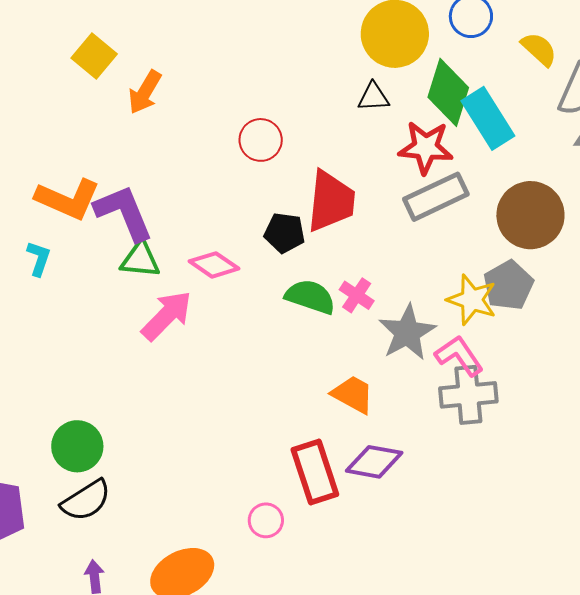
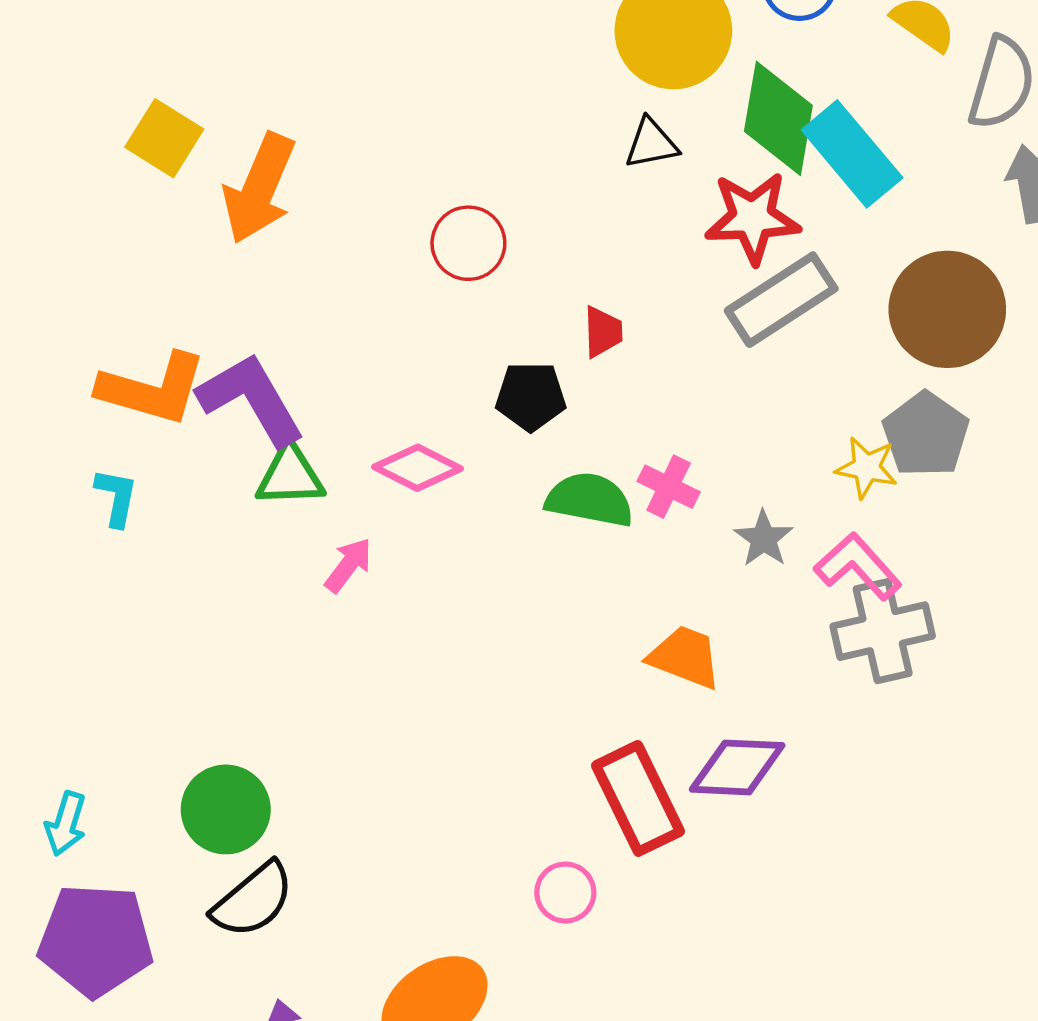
orange arrow: (145, 92) -> (259, 188), size x1.4
red trapezoid: (331, 201) -> (603, 332), size x0.5
yellow star: (472, 300) -> (866, 468), size x0.7
pink arrow: (167, 316) -> (348, 565), size x0.6
gray star: (407, 332) -> (764, 539), size x0.6

